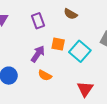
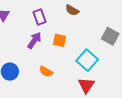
cyan square: (80, 51) -> (87, 60), moved
purple arrow: (38, 54) -> (34, 40), moved

